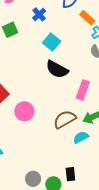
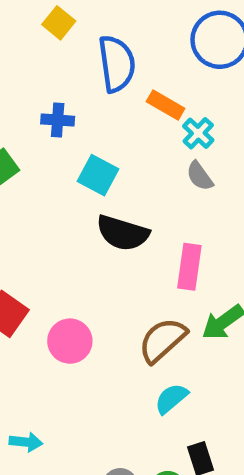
blue cross: (39, 14) -> (58, 120), turned -32
cyan semicircle: (81, 137) -> (171, 399), moved

